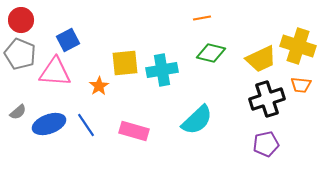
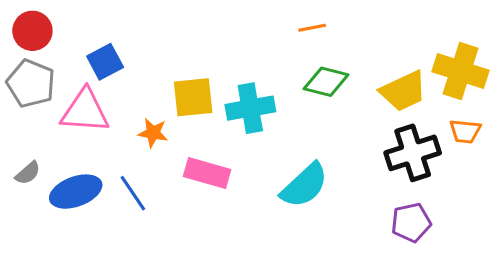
orange star: (99, 86) -> (153, 133), turned -30
pink rectangle: (134, 131) -> (207, 173), moved

